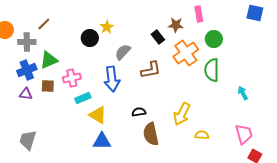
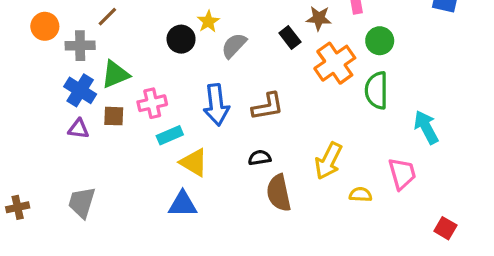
gray semicircle: (123, 52) -> (234, 46), moved
blue cross: (27, 70) -> (80, 90), turned -36
brown L-shape: (151, 70) -> (268, 106), moved
cyan arrow: (243, 93) -> (426, 127), size x1.5
pink trapezoid: (244, 134) -> (402, 174), moved
blue triangle: (102, 141) -> (183, 204), moved

